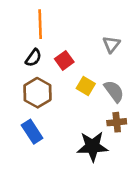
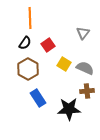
gray semicircle: (114, 91) -> (85, 68), turned -30
blue rectangle: (32, 132) -> (38, 98), moved

